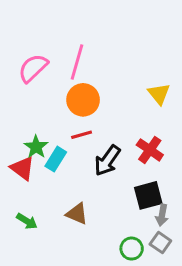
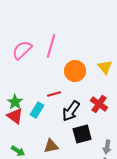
orange circle: (83, 100) -> (75, 71), moved
green star: (36, 147) -> (15, 102), moved
black square: (148, 195) -> (82, 134), moved
brown triangle: (77, 214) -> (51, 146), turned -35

